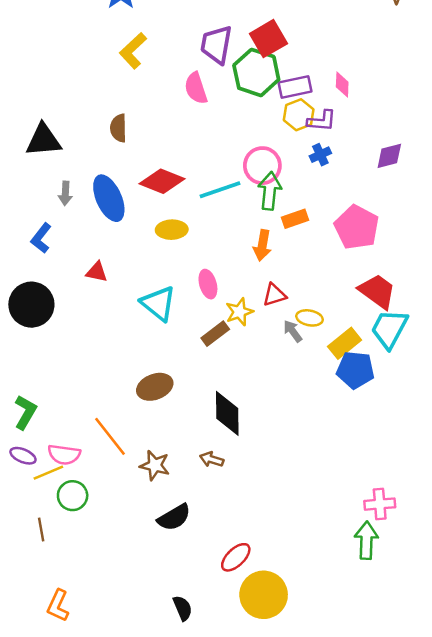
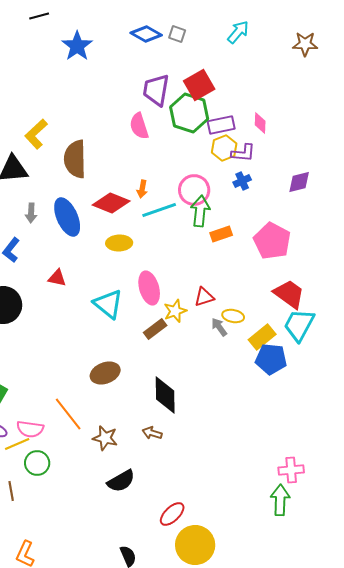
yellow L-shape: (133, 51) -> (36, 134), moved
brown semicircle: (118, 128) -> (75, 159), size x1.6
orange arrow: (262, 245) -> (142, 189), moved, size x0.7
pink ellipse: (208, 284) -> (149, 288), size x1.4

